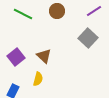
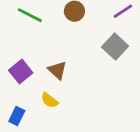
yellow semicircle: (38, 79) -> (50, 100), turned 112

